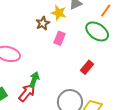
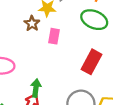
red rectangle: (87, 67) -> (92, 62), size x1.5

